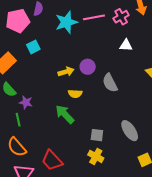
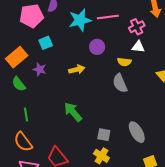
pink cross: (121, 17) -> (137, 27), moved
purple circle: (88, 67) -> (97, 47), moved
yellow semicircle: (75, 94) -> (124, 62), moved
purple star: (26, 102) -> (40, 69), moved

